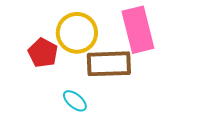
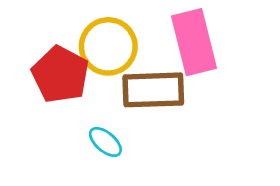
red pentagon: (43, 53) -> (60, 75), size x1.4

